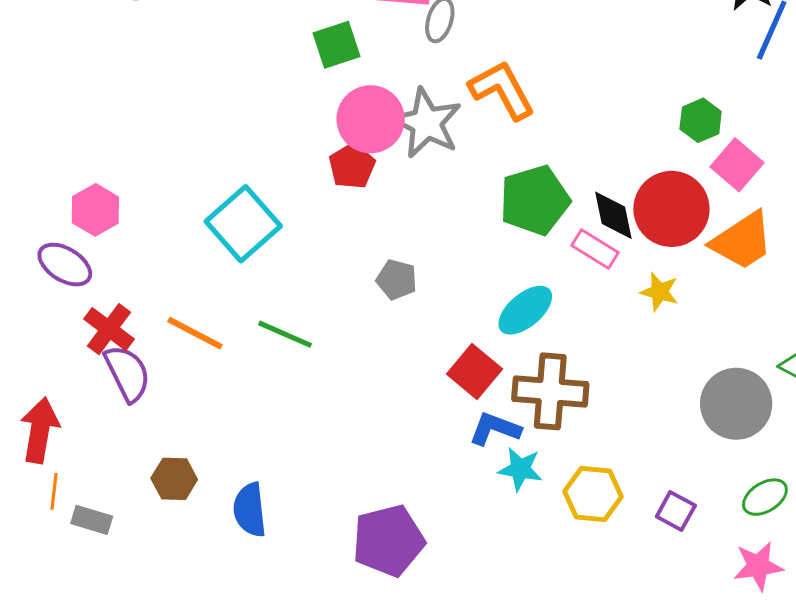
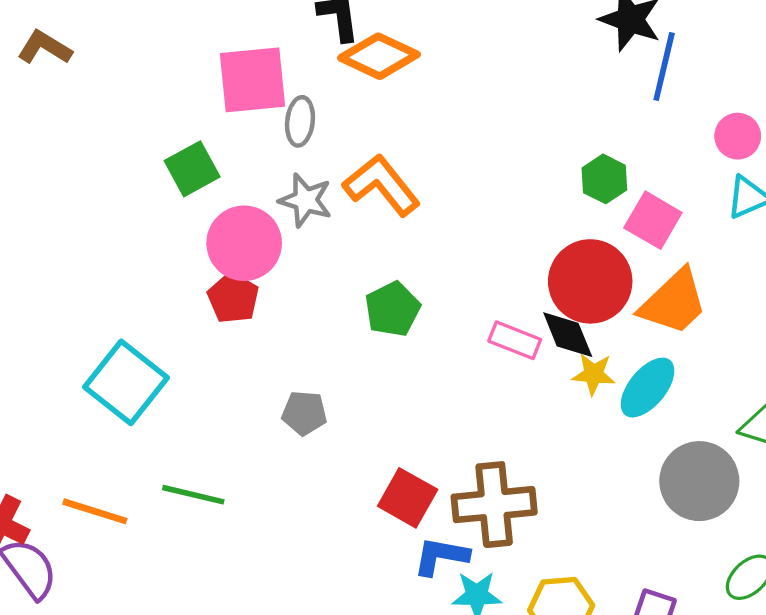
gray star: (427, 123) -> (305, 200), moved, size x0.7
green pentagon: (535, 200) -> (392, 309), moved, size x0.7
black diamond: (613, 215) -> (568, 335), moved
cyan ellipse: (525, 310) -> (648, 388), moved

